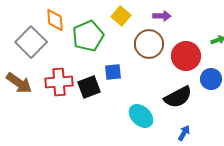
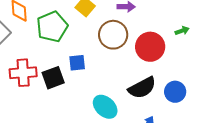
blue circle: (211, 79) -> (175, 92), moved

